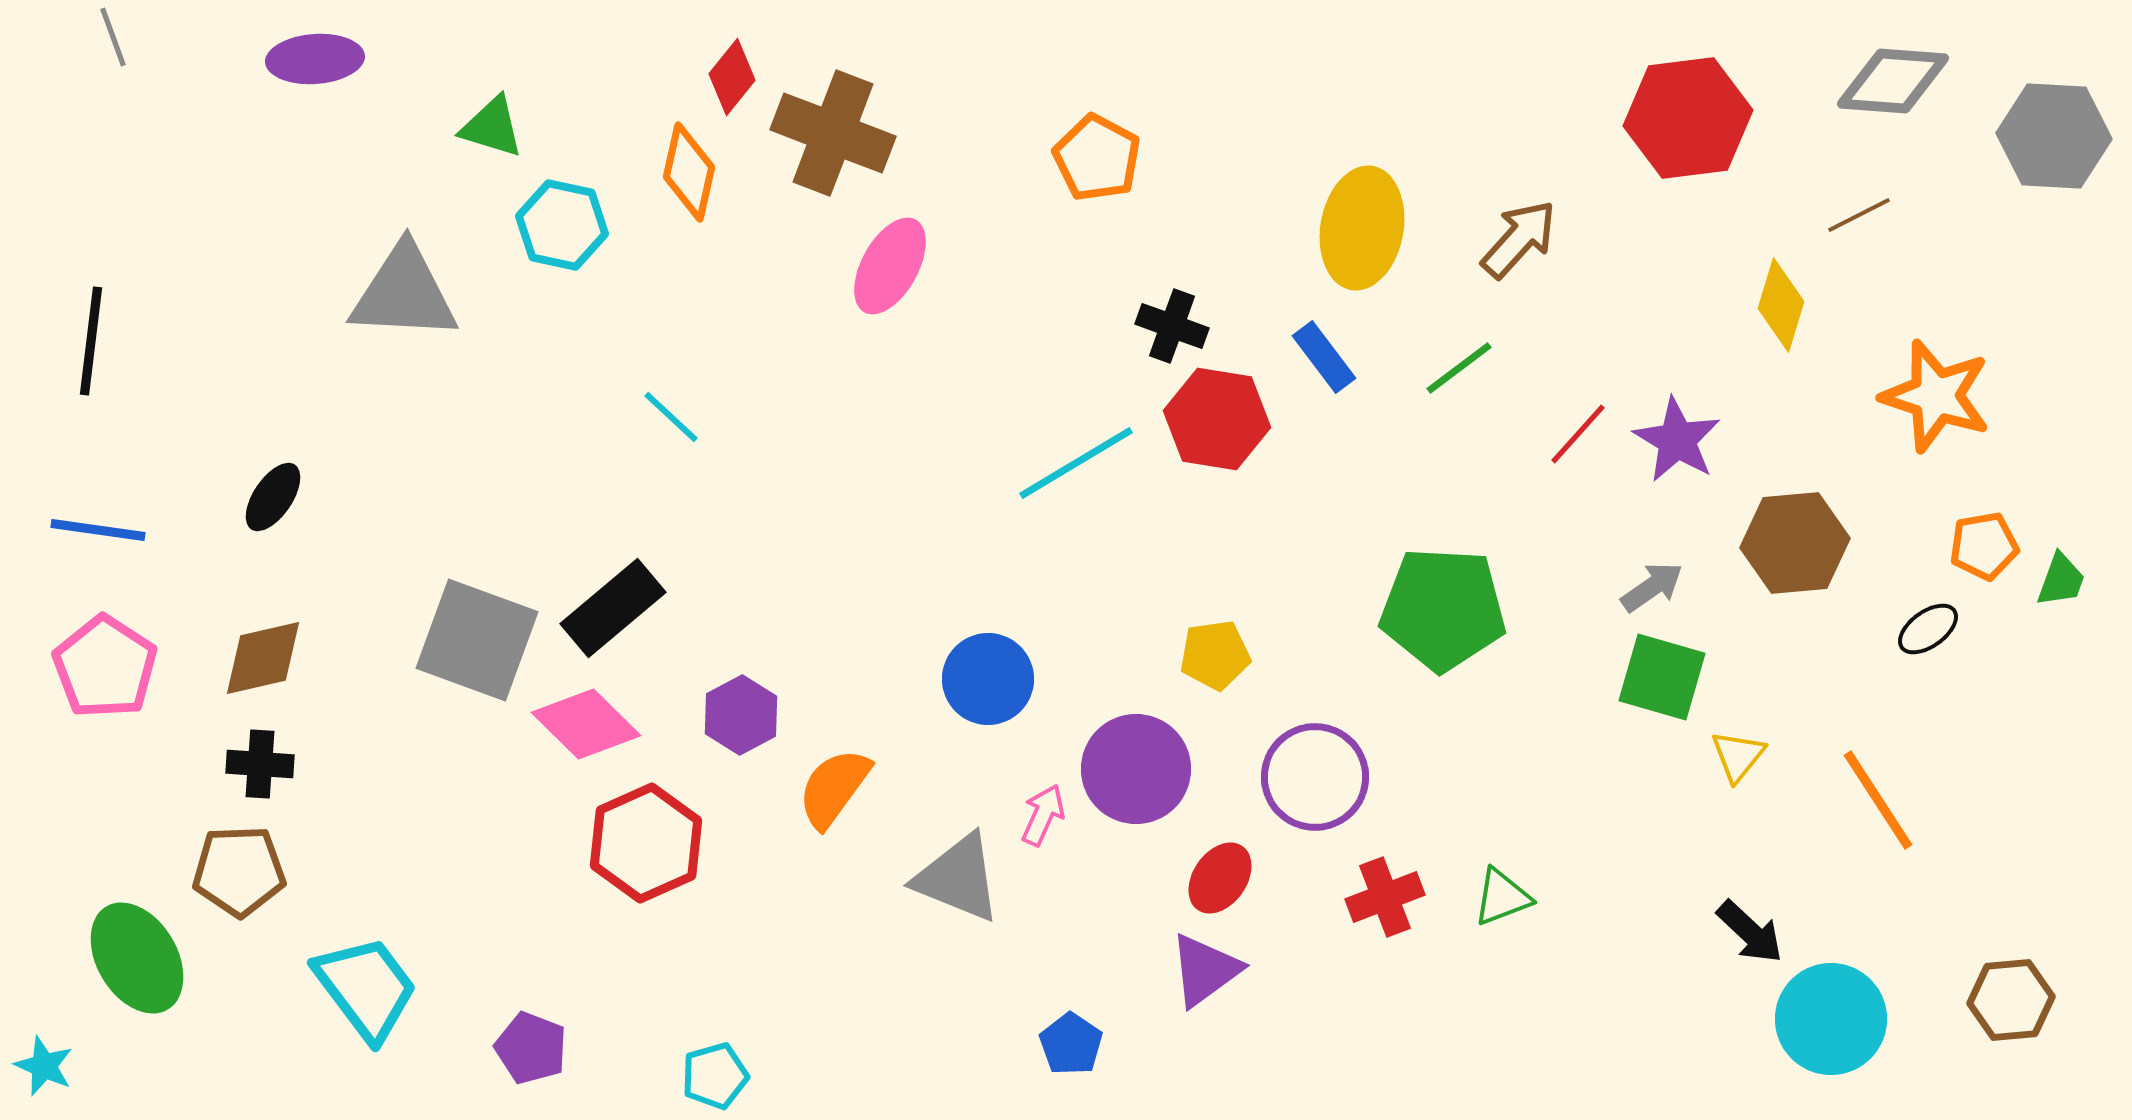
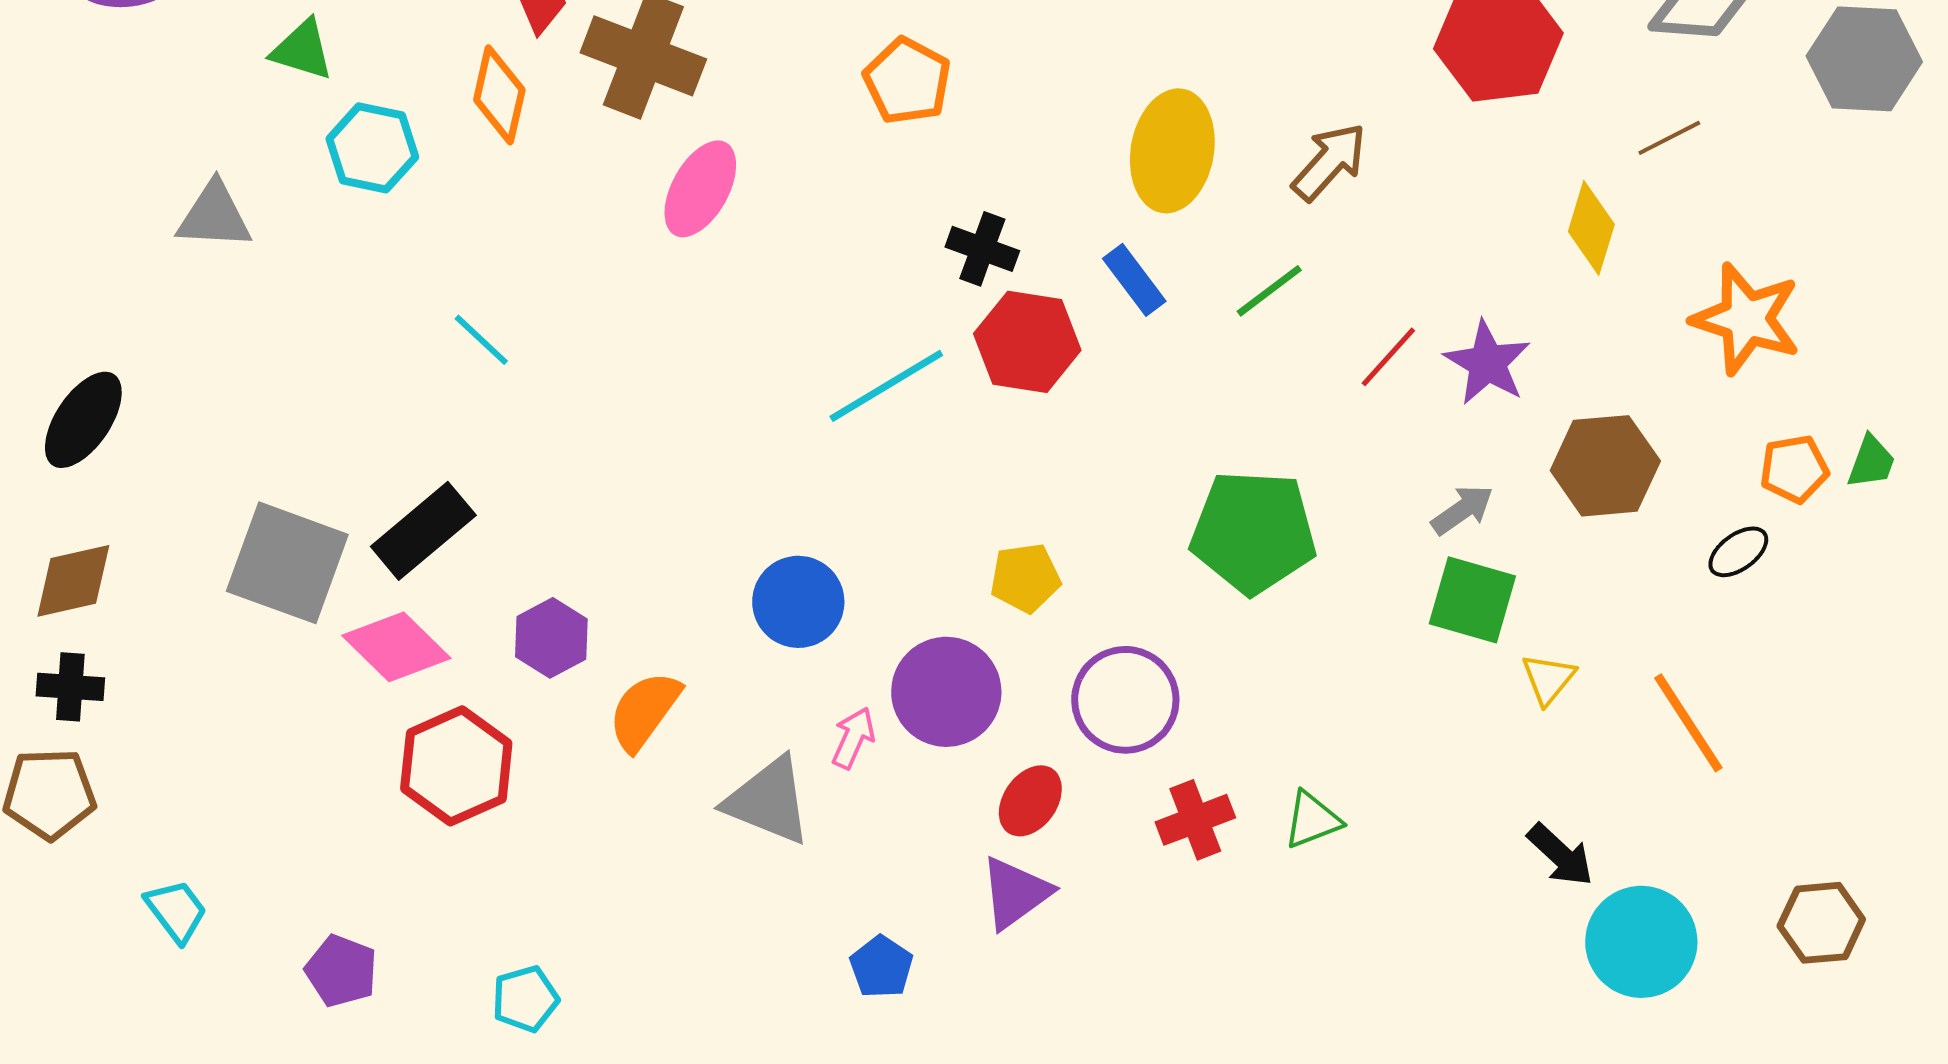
gray triangle: (404, 293) -> (214, 216), size x0.7
black ellipse: (273, 497) -> (83, 420), size x1.4
green trapezoid: (2061, 580) -> (1871, 462), moved
cyan trapezoid: (366, 988) -> (176, 911), size x0.6

